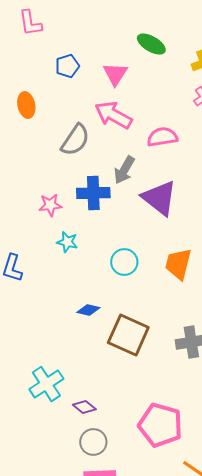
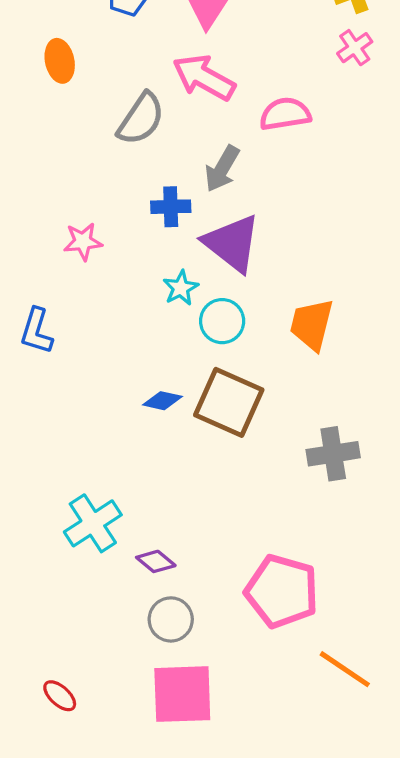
blue cross: (93, 193) -> (171, 207), size x0.7
purple triangle: (159, 198) -> (232, 243), moved
pink star: (50, 205) -> (83, 242), moved
cyan star: (67, 242) -> (181, 288), moved, turned 30
brown square: (128, 335) -> (229, 402), moved

